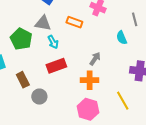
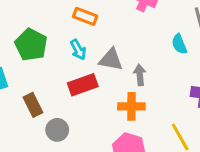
orange rectangle: (74, 22) -> (85, 16), moved
gray triangle: (43, 23) -> (111, 60), moved
gray arrow: (95, 59) -> (140, 75), turned -40

